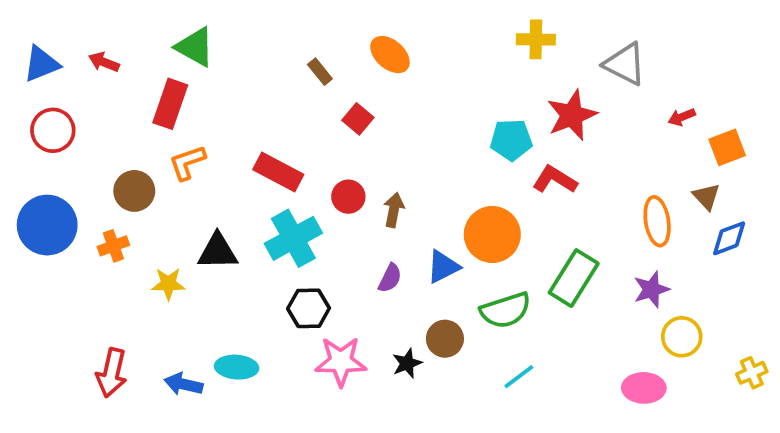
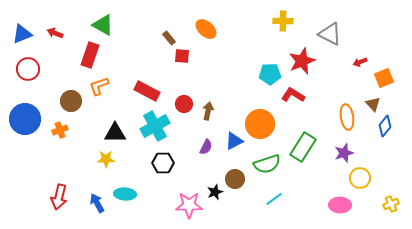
red square: (358, 119) -> (182, 56), moved, turned -35
blue diamond: (729, 238) -> (385, 126), turned -30
yellow star: (168, 284) -> (106, 159), moved
pink star: (341, 361) -> (189, 205), moved
yellow cross: (752, 373) -> (391, 204), moved
blue arrow: (184, 384) -> (97, 203), turned 48

